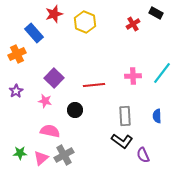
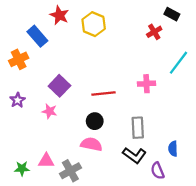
red star: (54, 14) -> (59, 15), turned -30
red cross: (133, 24) -> (154, 32), moved
cyan line: (162, 73) -> (178, 63), moved
black circle: (75, 110) -> (95, 121), moved
blue semicircle: (157, 116) -> (173, 149), moved
pink semicircle: (50, 131) -> (91, 144), moved
pink triangle: (41, 158) -> (46, 161), moved, turned 42

